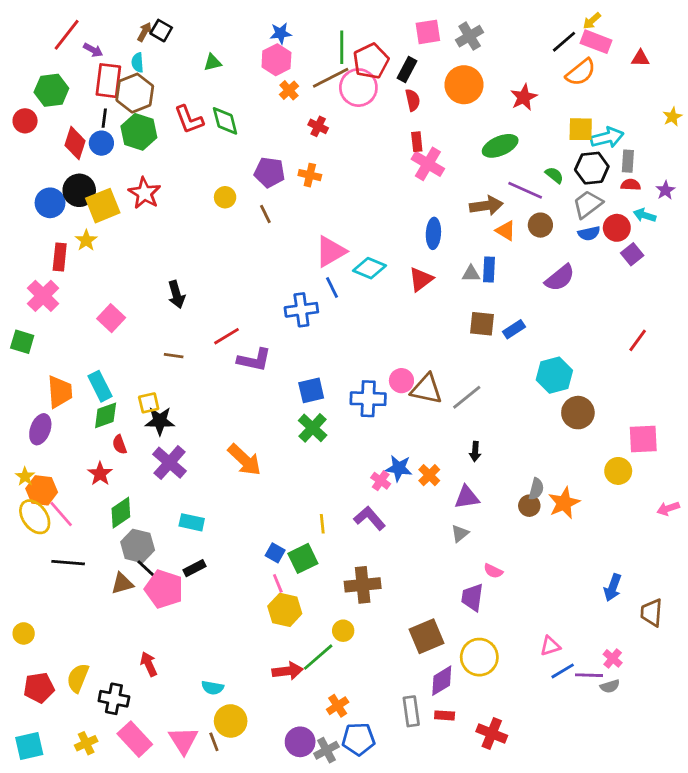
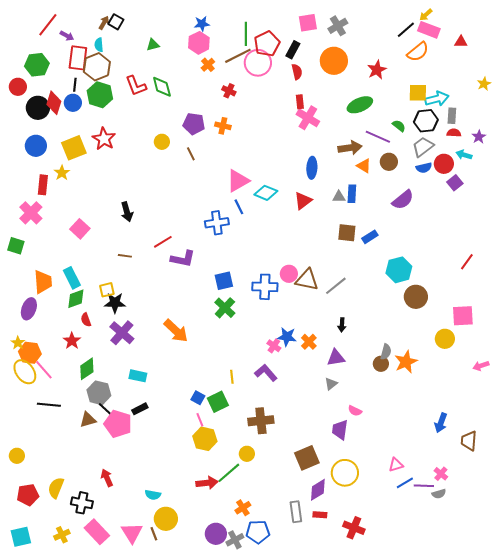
black circle: (79, 190) -> (38, 108), moved
red line: (638, 340) -> (467, 262), moved

